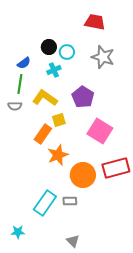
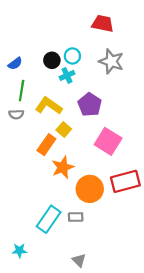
black circle: (49, 47) -> (52, 60), moved
blue semicircle: (24, 63) -> (15, 64), moved
cyan cross: (54, 70) -> (67, 75), moved
yellow square: (59, 120) -> (64, 129), turned -32

